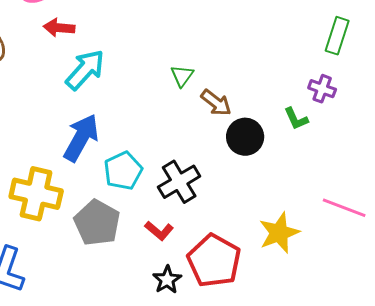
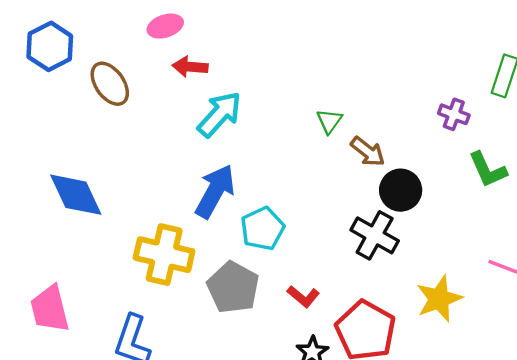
purple cross: (322, 89) -> (454, 114), moved
green L-shape: (296, 119) -> (488, 170), moved, size x1.4
black cross: (179, 182) -> (375, 235), moved, turned -30

